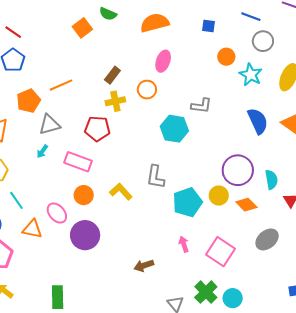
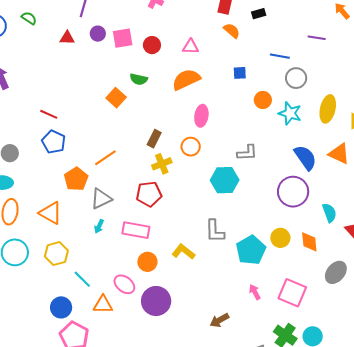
purple circle: (238, 170) -> (293, 192), moved
orange diamond: (246, 205) -> (309, 242), turned 50

